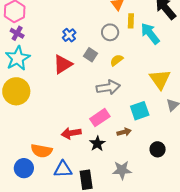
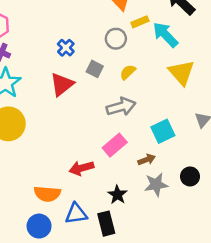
yellow rectangle: (131, 21) -> (140, 22), turned 72
yellow triangle: (160, 79) -> (182, 73), moved
black star: (97, 144) -> (117, 195), moved
blue circle: (24, 168) -> (39, 226), moved
gray star: (122, 170) -> (156, 185), moved

